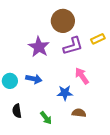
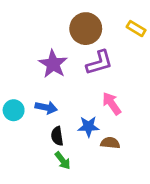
yellow rectangle: (98, 39) -> (136, 29), moved, turned 56
black semicircle: (17, 111) -> (57, 136), moved
brown semicircle: (79, 113) -> (110, 143), moved

